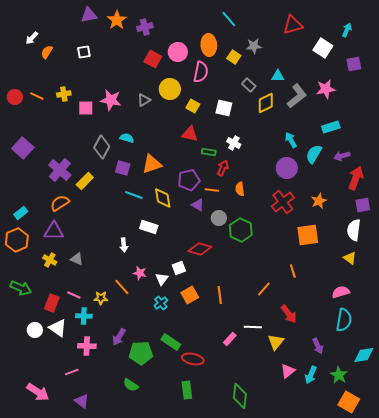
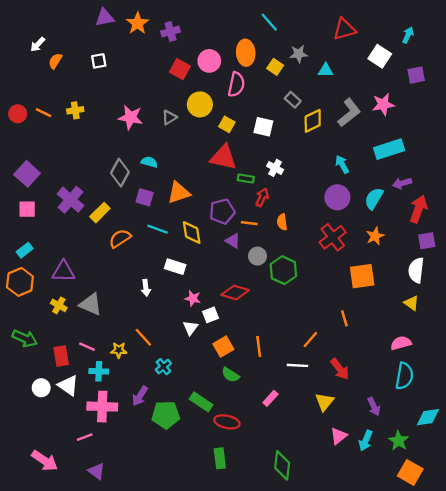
cyan triangle: (278, 76) -> (326, 70), moved
pink square: (86, 108) -> (27, 209), moved
cyan rectangle: (331, 127) -> (389, 149), size x1.4
red triangle: (190, 134) -> (223, 157), size x1.4
cyan semicircle: (314, 154) -> (374, 198), moved
orange semicircle: (60, 203) -> (120, 238), moved
gray triangle: (77, 259) -> (91, 304), size x1.5
pink star: (140, 273) -> (193, 298), moved
red rectangle: (52, 303) -> (61, 356), turned -30
cyan cross: (161, 303) -> (163, 367), moved
white line: (253, 327) -> (297, 365), moved
pink cross: (87, 346) -> (102, 407), size x1.4
green semicircle: (131, 385) -> (230, 375), moved

